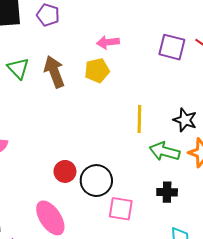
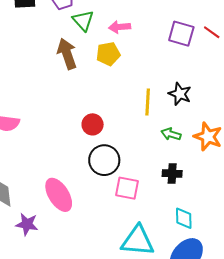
green triangle: (18, 68) -> (83, 21), moved
black star: (185, 120) -> (180, 94), moved
green arrow: (164, 151) -> (171, 134), size x0.7
red circle: (65, 171) -> (93, 124), moved

